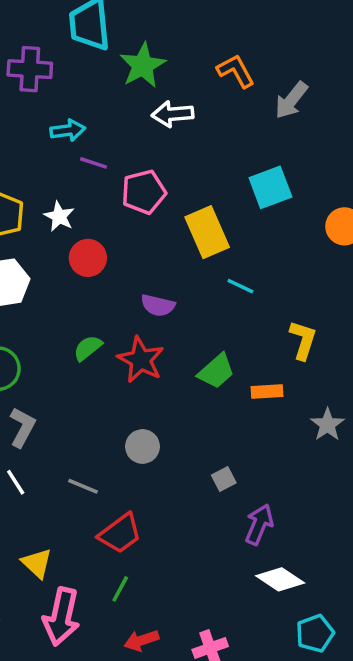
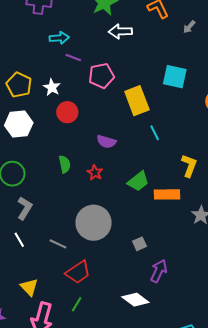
gray arrow: (291, 100) -> (189, 27), size x0.6
cyan square: (270, 187) -> (175, 77), turned 30
cyan line: (240, 286) -> (155, 133), turned 35
green semicircle: (88, 348) -> (65, 164), turned 114
red star: (141, 360) -> (95, 173), size x0.6
orange rectangle: (267, 392) -> (167, 194), size x1.4
gray circle: (143, 446) -> (94, 223), size x1.8
white diamond: (280, 579) -> (135, 300), moved

